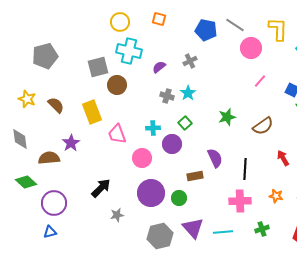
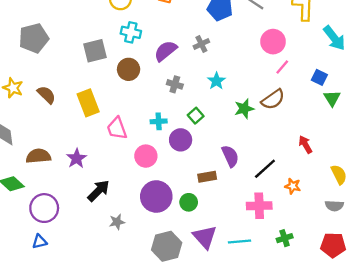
pink circle: (251, 48) -> (273, 42), moved
cyan cross: (129, 51) -> (131, 32), size x0.7
purple semicircle: (159, 67) -> (166, 51), size x1.5
brown circle: (117, 85) -> (129, 69), moved
cyan star: (188, 93) -> (216, 81), moved
brown semicircle: (263, 126) -> (273, 99), moved
purple star: (71, 143) -> (77, 158), moved
red arrow: (283, 158) -> (305, 144), moved
black line: (245, 169) -> (265, 169), turned 45
orange star: (276, 196) -> (293, 186), moved

